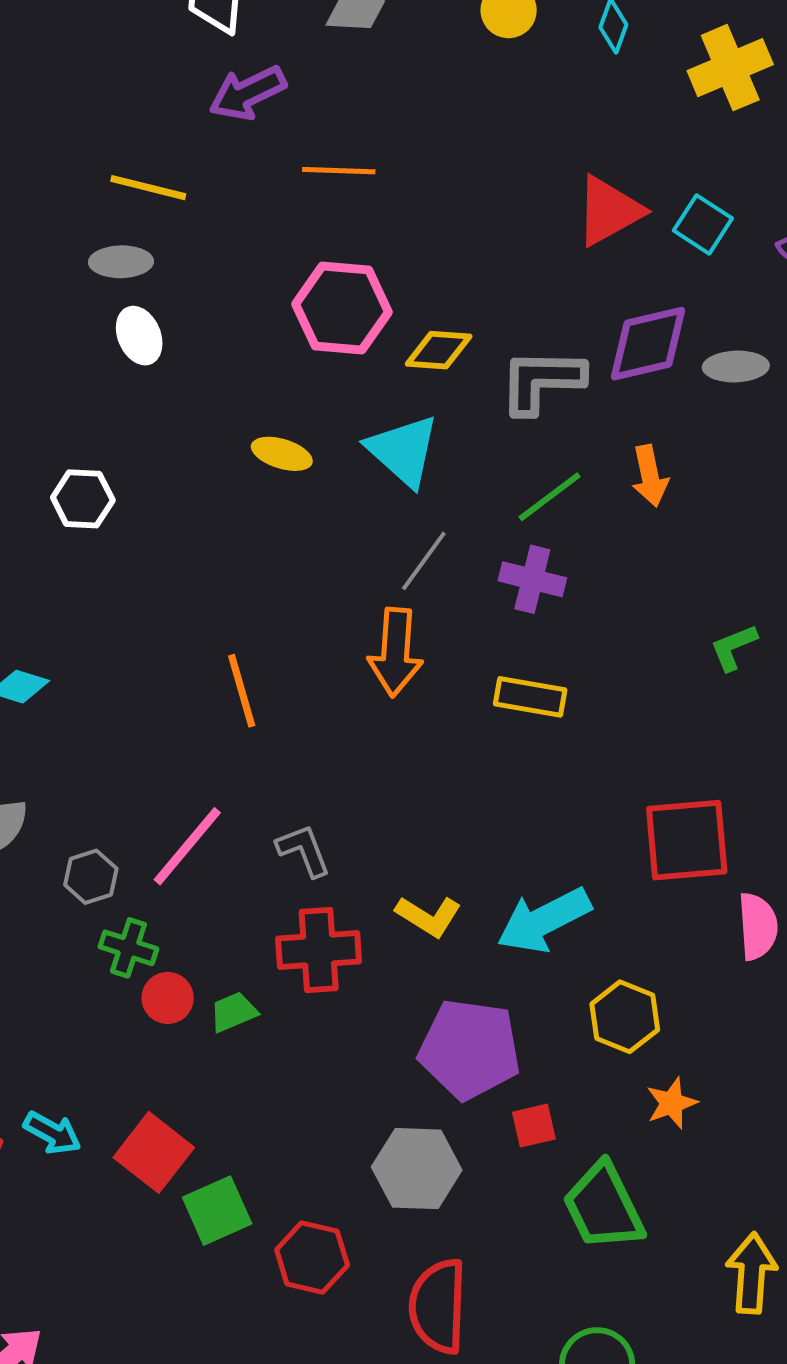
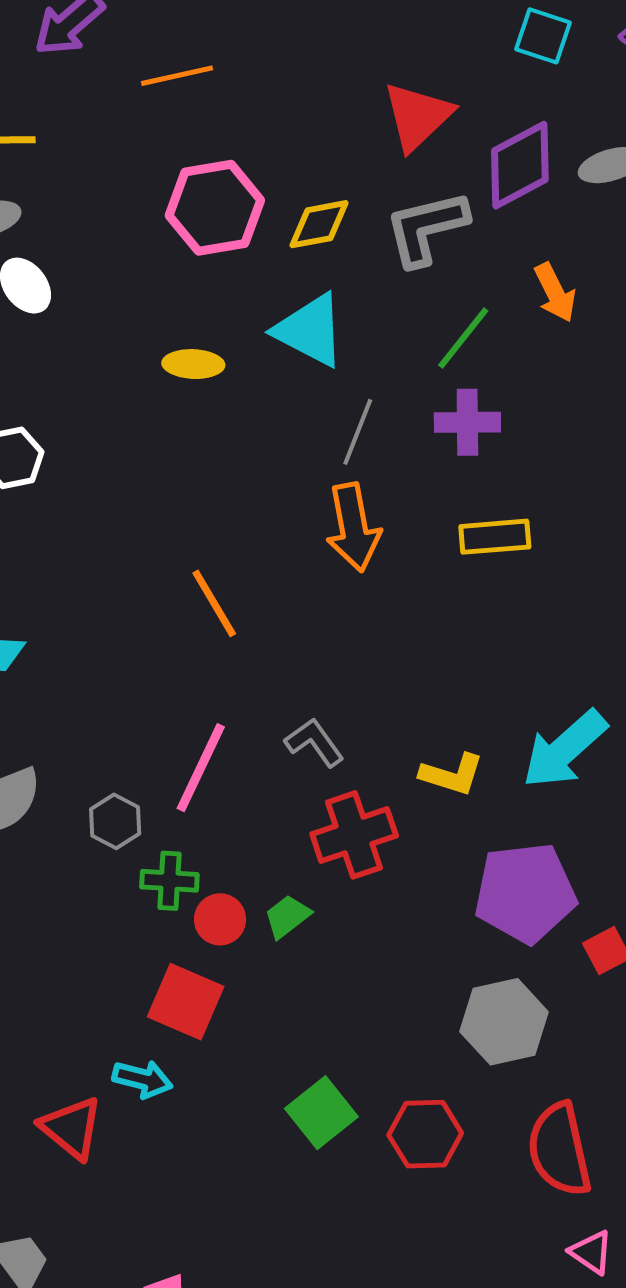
red triangle: (609, 211) -> (418, 116), moved
red square: (154, 1152) -> (186, 1002), moved

